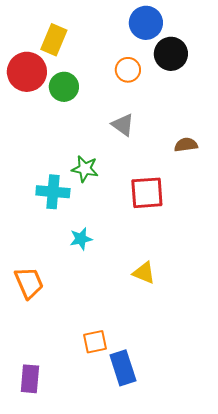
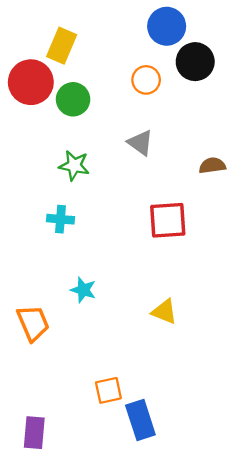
green star: (85, 169) -> (74, 166), moved
cyan cross: (53, 192) -> (60, 219), size x0.7
cyan star: (81, 239) -> (83, 290), moved, turned 30

